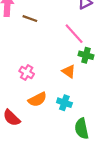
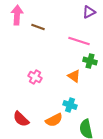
pink line: (74, 34) -> (79, 41), turned -30
orange semicircle: (37, 99) -> (54, 120), moved

